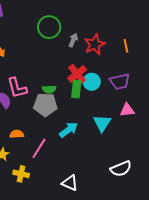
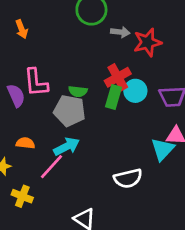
gray arrow: (73, 40) -> (120, 32), turned 64
cyan triangle: (102, 123) -> (163, 149), moved
cyan arrow: (69, 130) -> (67, 146), moved
white semicircle: (121, 169) -> (128, 178), moved

